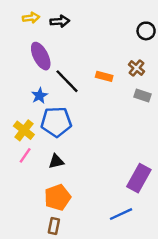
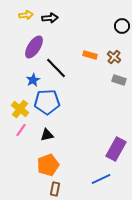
purple ellipse: (41, 56) -> (34, 47), turned 60
orange rectangle: (104, 76) -> (90, 55), moved
brown rectangle: (54, 226) -> (55, 189), moved

